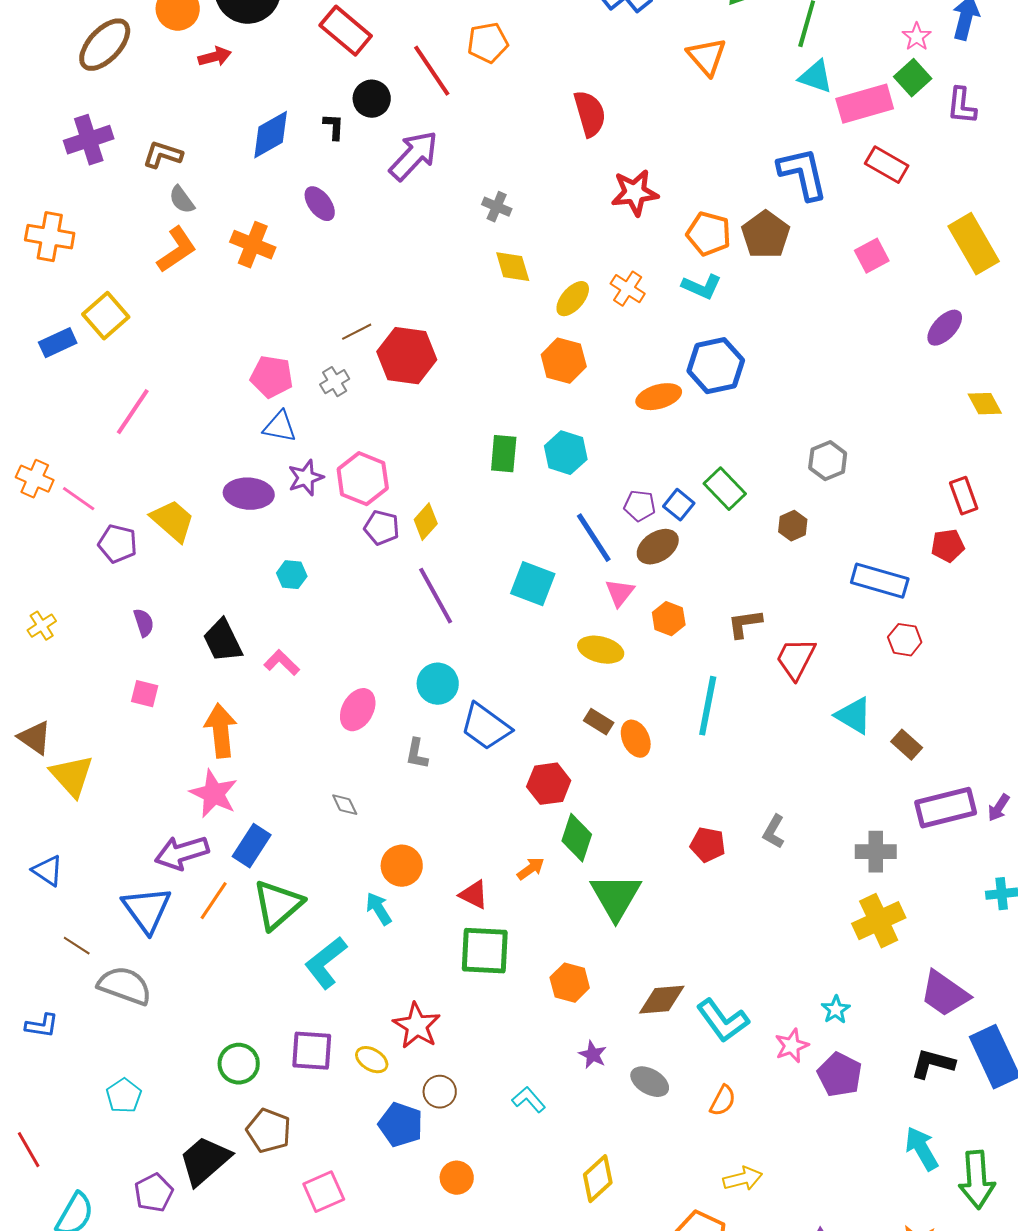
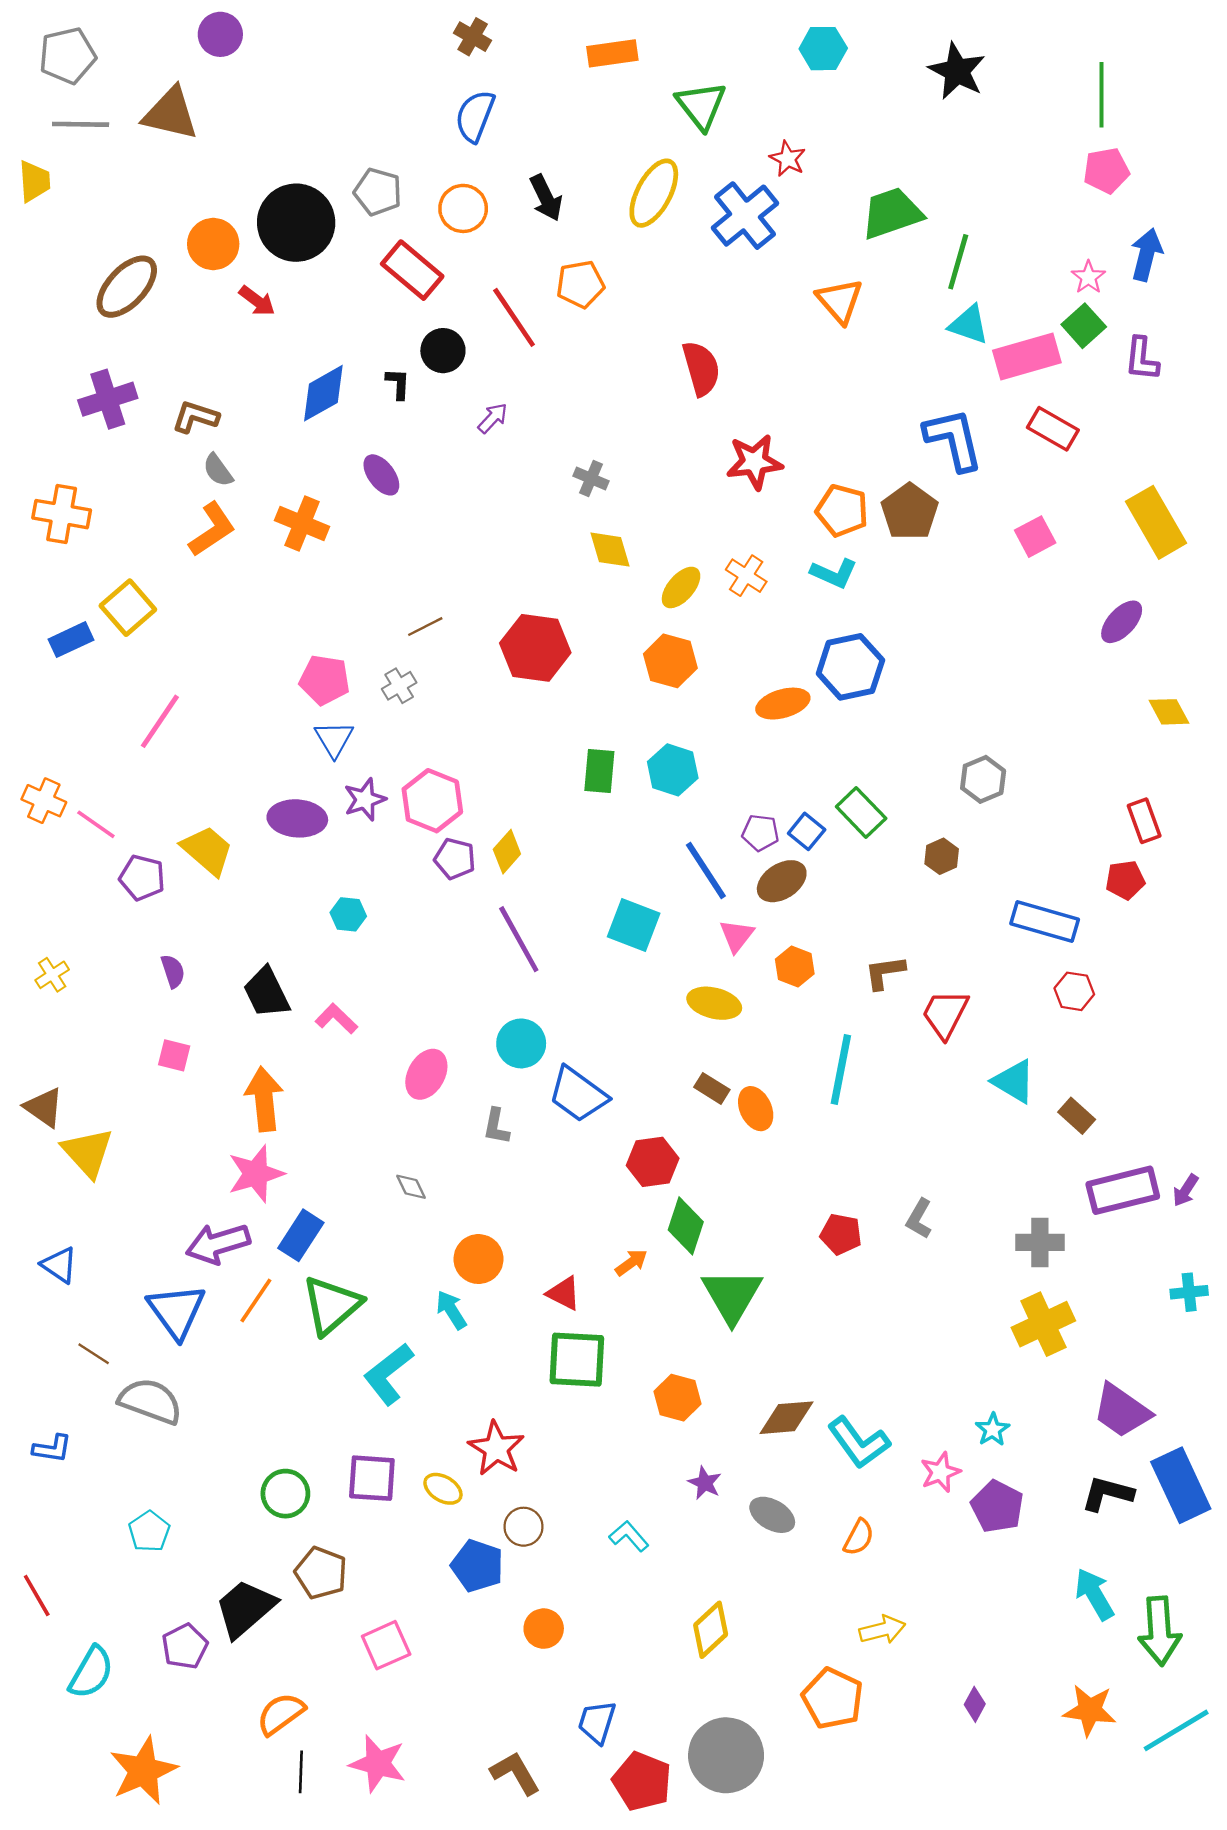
red arrow: (215, 57) -> (257, 301), turned 52
purple arrow: (414, 156) -> (493, 418), size x0.5
red hexagon: (407, 356) -> (535, 648), moved
blue triangle: (280, 427) -> (334, 739), turned 48
pink star: (214, 794) -> (256, 1174), turned 30

